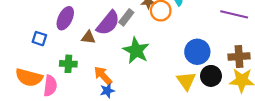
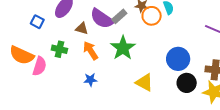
purple semicircle: (108, 23) -> (102, 19), turned 75
orange arrow: (103, 76) -> (90, 51), moved
yellow triangle: (186, 81) -> (144, 82), moved, turned -36

